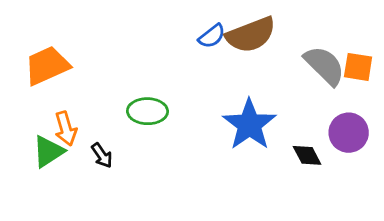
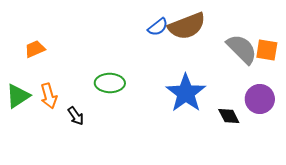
orange trapezoid: (47, 66) -> (35, 49), size x0.6
green triangle: (48, 151) -> (18, 96), moved

